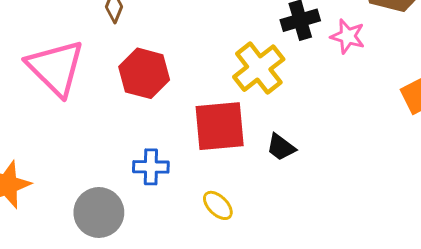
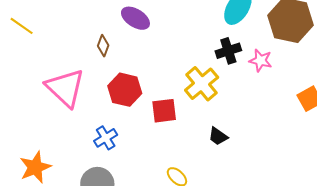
red square: (220, 126) -> (164, 111), moved, size x0.7
blue cross: (151, 167) -> (106, 138), moved, turned -30

